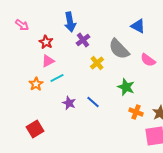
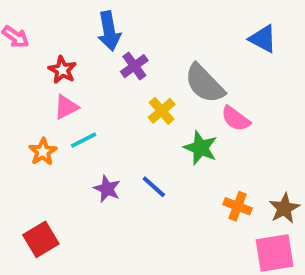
blue triangle: (138, 26) -> (263, 39), moved
pink semicircle: (148, 60) -> (236, 119), moved
green star: (126, 87) -> (201, 148), moved

